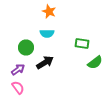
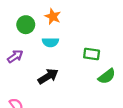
green circle: (26, 48) -> (26, 25), moved
purple arrow: (18, 70) -> (15, 56), moved

